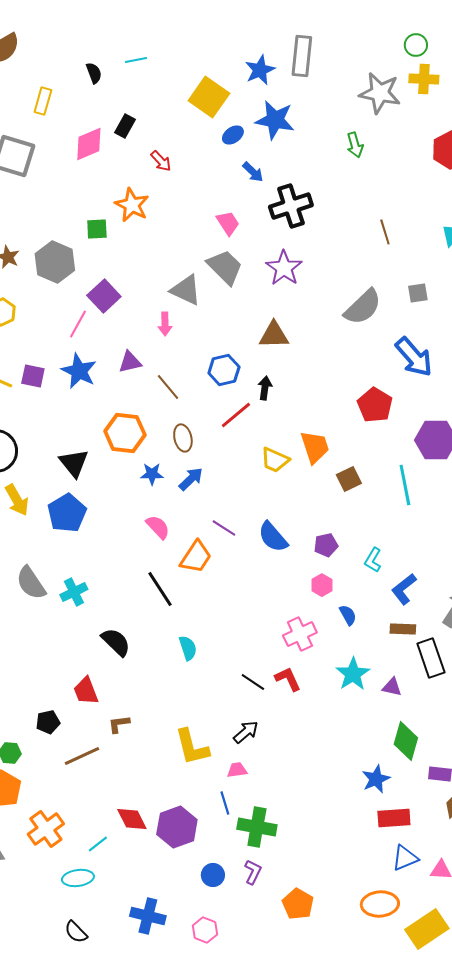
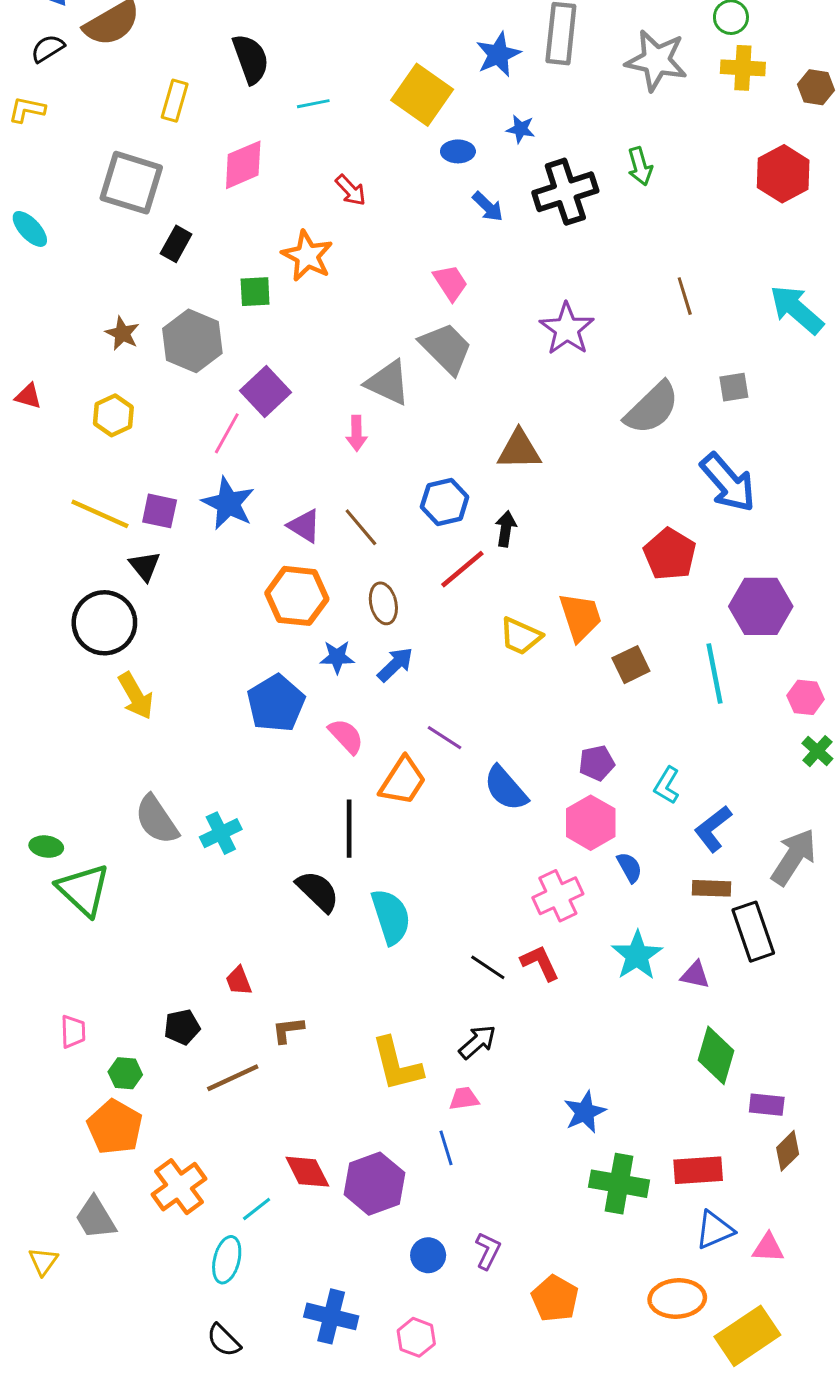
cyan line: (136, 60) -> (313, 104), moved
black semicircle: (94, 73) -> (251, 59), size x1.6
gray star: (380, 93) -> (656, 60), moved
blue star: (275, 120) -> (521, 129), size x0.5
black rectangle: (125, 126) -> (176, 244), moved
blue ellipse: (233, 135) -> (458, 151), turned 35
black cross: (291, 206) -> (565, 192), moved
purple star: (284, 268) -> (567, 329), moved
purple triangle: (130, 362) -> (304, 526), moved, turned 45
black triangle: (74, 463) -> (145, 566), moved, size x0.7
blue pentagon: (67, 513) -> (276, 703), moved
blue semicircle: (273, 537) -> (506, 788), moved
pink hexagon: (322, 585) -> (591, 823), size x1.6
black line: (160, 589) -> (349, 829), turned 33
black semicircle: (116, 642) -> (318, 891), moved
cyan semicircle: (188, 648) -> (391, 917), size x1.5
red trapezoid: (86, 691) -> (239, 981), size x0.7
blue star: (376, 779) -> (585, 1112), moved
green cross: (257, 827) -> (619, 1184), moved
cyan ellipse: (78, 878) -> (227, 1260), turned -68

